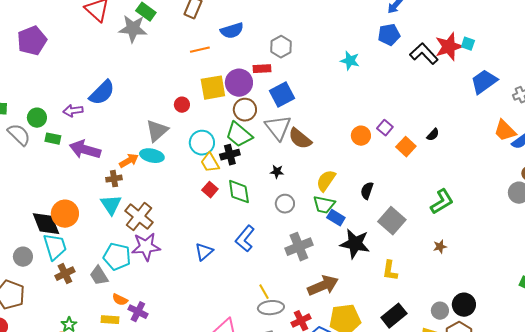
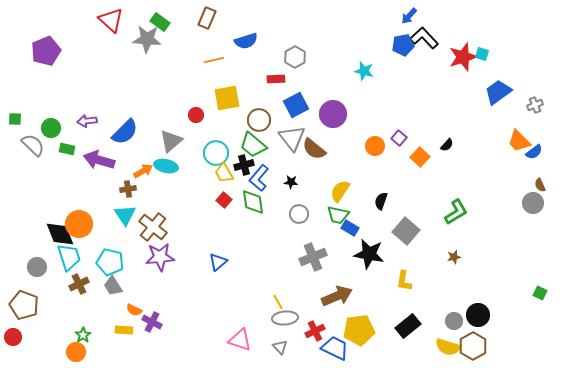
black L-shape: (424, 54) -> (424, 38), moved
purple circle: (239, 83) -> (333, 114), moved
blue semicircle: (102, 93) -> (125, 132), moved
blue L-shape: (245, 239) -> (259, 178), moved
cyan pentagon: (117, 257) -> (110, 262), moved

